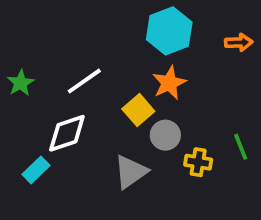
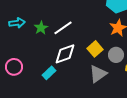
white line: (84, 81) -> (63, 28), moved
yellow square: (138, 110) -> (95, 49), moved

